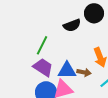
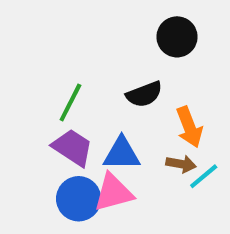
black semicircle: (72, 25) -> (144, 94), moved
brown arrow: (84, 72) -> (181, 164), moved

